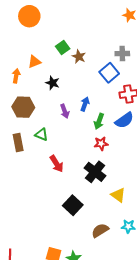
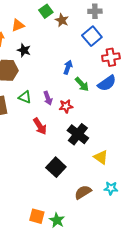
gray cross: (122, 54) -> (95, 11), moved
black star: (53, 83) -> (24, 50), moved
purple arrow: (65, 111) -> (48, 98), moved
green arrow: (99, 121) -> (82, 84), turned -63
red star: (101, 144) -> (66, 106), moved

